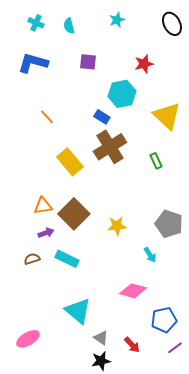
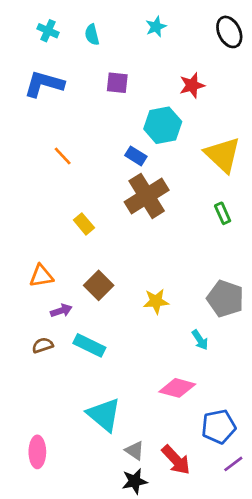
green rectangle: (156, 161) -> (223, 213), moved
yellow rectangle: (70, 162) -> (84, 224), moved, size x0.6
orange triangle: (43, 206) -> (41, 276), moved
brown square: (74, 214) -> (99, 285), size x0.7
pink ellipse: (28, 339) -> (37, 452), turned -60
red arrow: (132, 345) -> (176, 460), size x1.4

